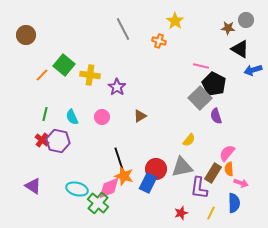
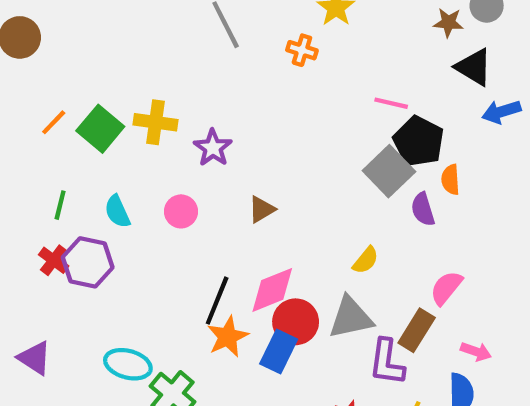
green square: (64, 65) -> (100, 129), moved
black line: (119, 159) -> (217, 301), turned 40
orange semicircle: (229, 169) -> (450, 180), moved
orange star: (124, 176) -> (228, 337), turned 30
pink diamond: (109, 188) -> (272, 290), moved

